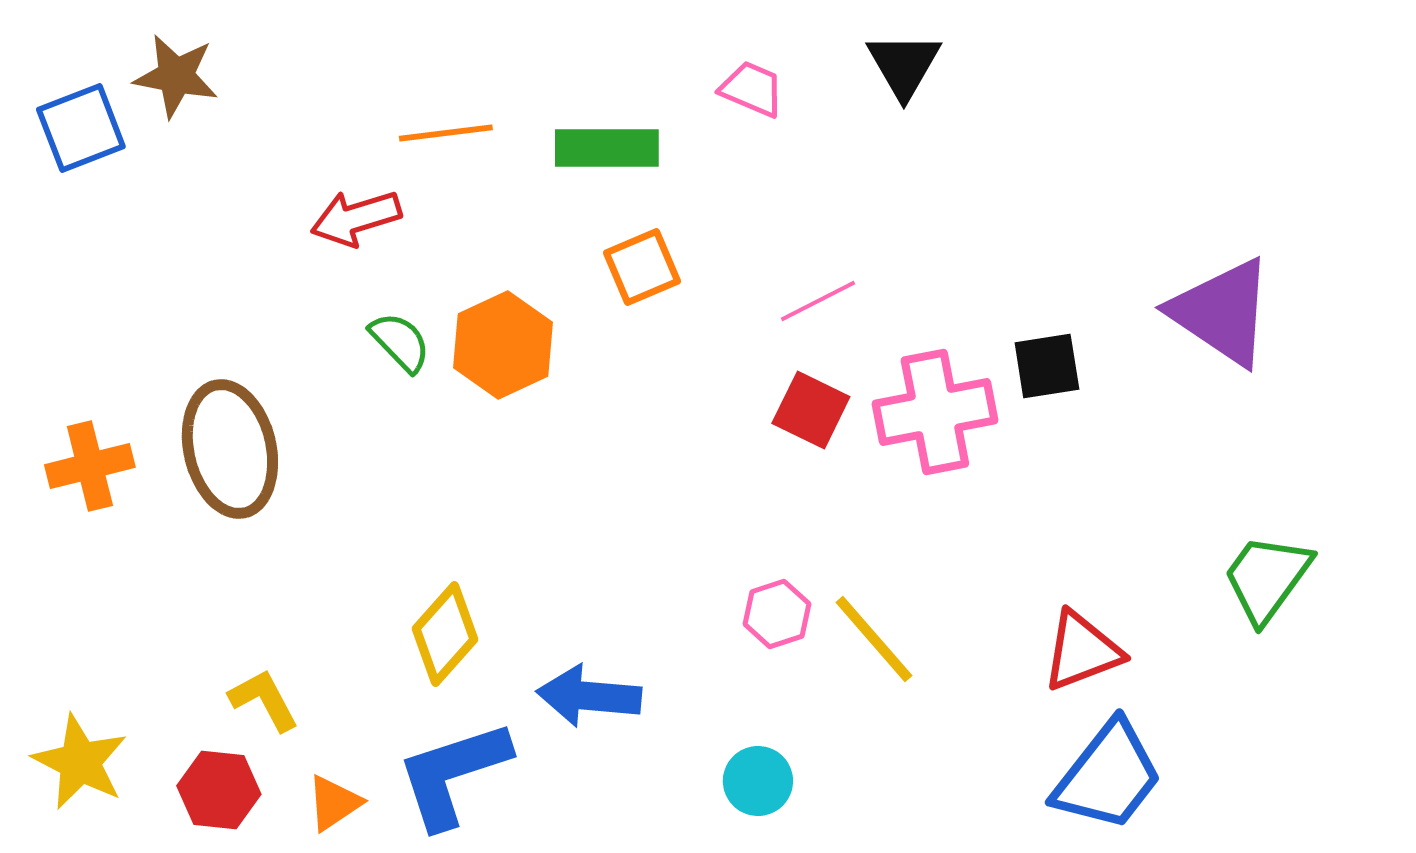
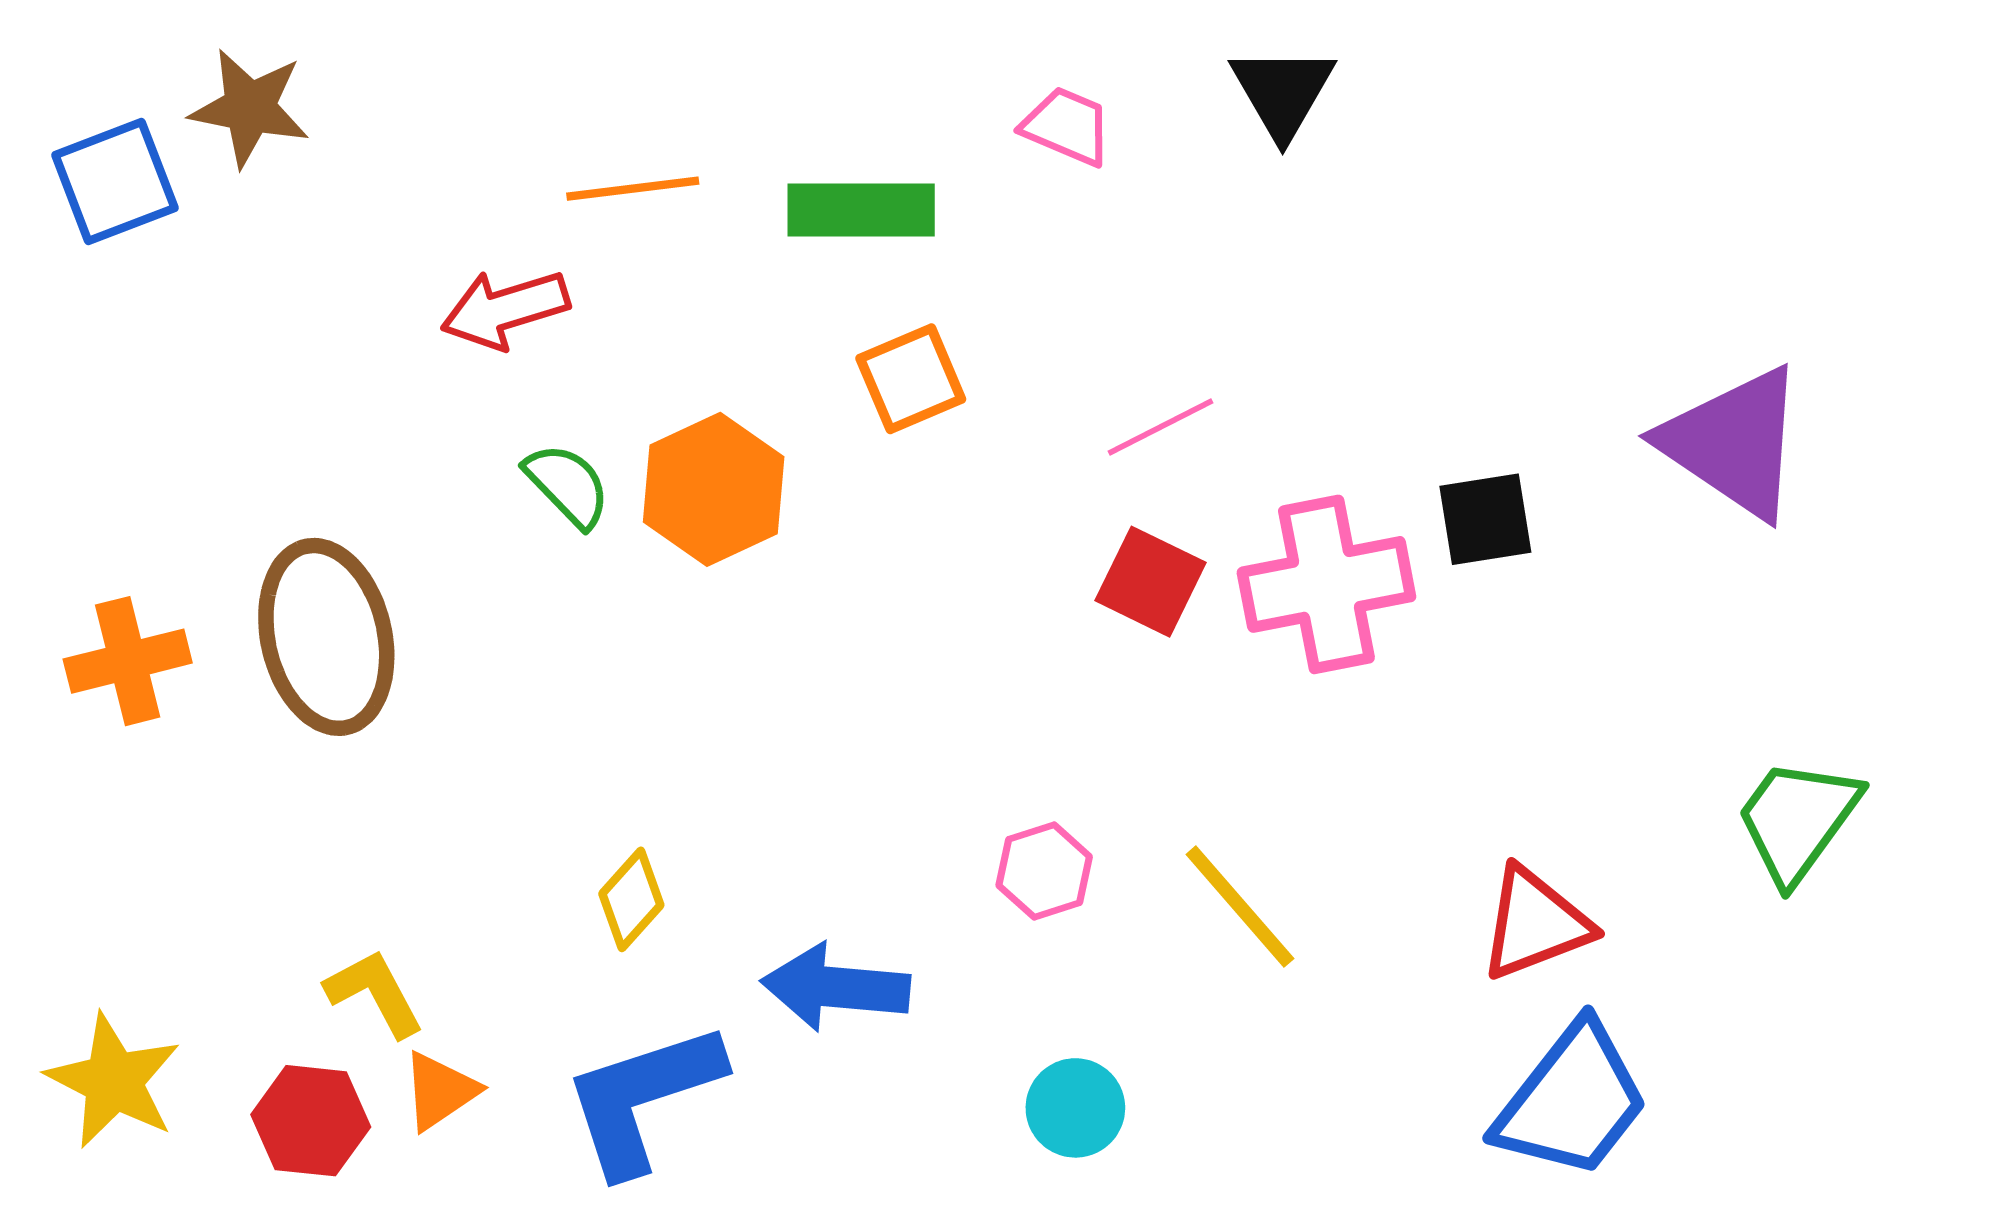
pink hexagon: (777, 614) -> (1044, 871), moved
yellow diamond: (445, 634) -> (631, 899), size x0.7
orange triangle: (334, 803) -> (440, 1091), moved

